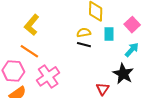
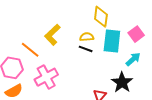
yellow L-shape: (32, 25) -> (52, 35), moved
cyan rectangle: (109, 34) -> (112, 41), size x1.6

